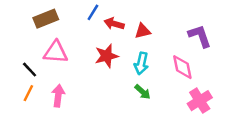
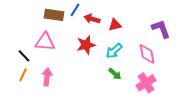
brown rectangle: (46, 19) -> (54, 15), moved, turned 30
cyan arrow: (141, 63) -> (114, 51), turned 36
pink cross: (200, 101) -> (146, 83), moved

